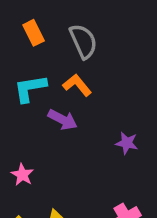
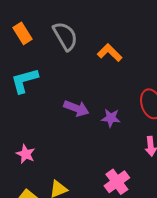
orange L-shape: (77, 85) -> (110, 53), moved
purple arrow: (63, 120) -> (76, 108), moved

